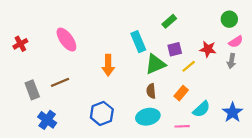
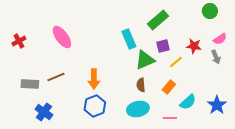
green circle: (229, 19) -> (210, 11), moved
green rectangle: (169, 21) -> (158, 20), size x1.5
gray arrow: (231, 61) -> (216, 57), turned -32
orange arrow: (108, 65) -> (94, 79), moved
gray rectangle: (32, 90) -> (30, 84), turned -66

